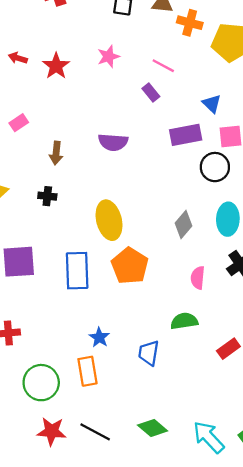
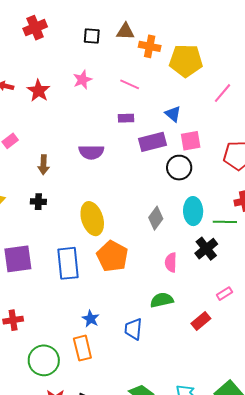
purple rectangle: (151, 92) -> (126, 118), moved, turned -49

